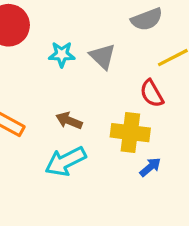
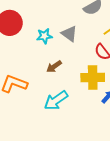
brown arrow: (69, 121) -> (54, 67), moved, turned -49

